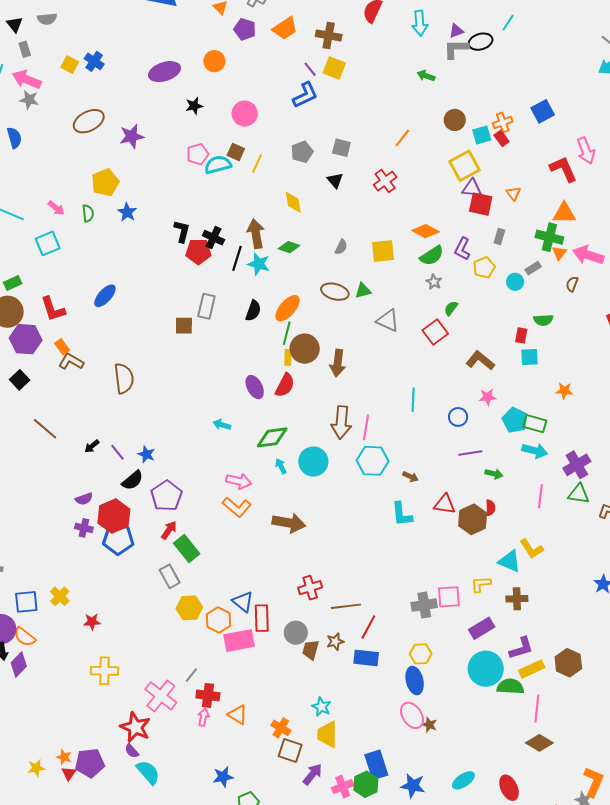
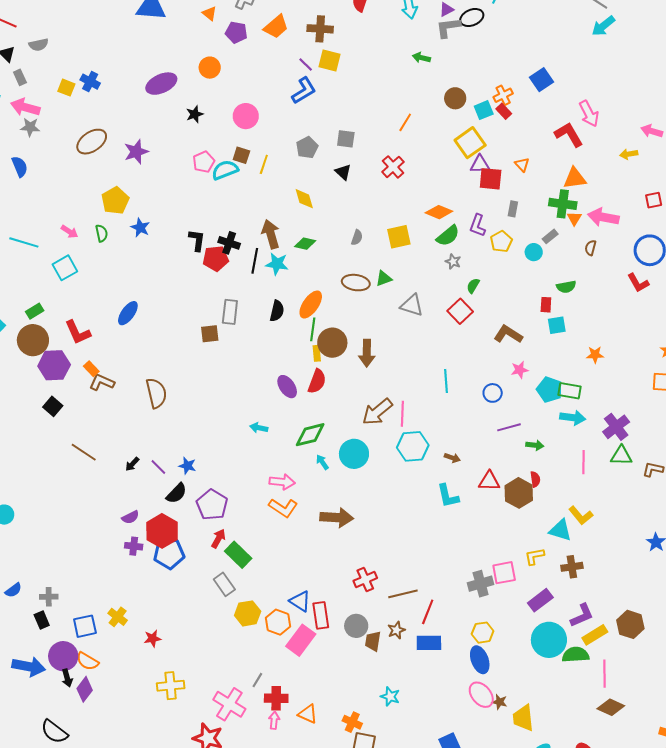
brown arrow: (341, 422) -> (377, 412), turned 52
pink rectangle: (239, 641) -> (301, 640), turned -36
yellow trapezoid: (327, 734) -> (523, 718), moved

